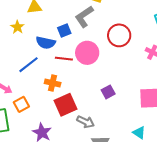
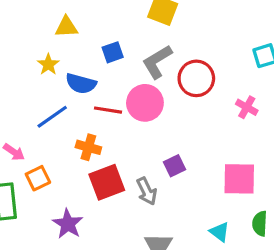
gray L-shape: (84, 17) -> (157, 62), moved
yellow star: (17, 27) -> (48, 64), moved
blue square: (64, 31) -> (113, 52), moved
gray arrow: (86, 122) -> (147, 191), moved, turned 36

